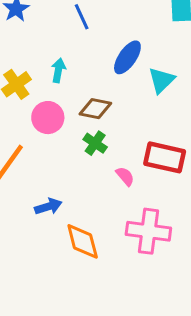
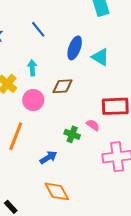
cyan triangle: (161, 80) -> (100, 57), turned -30
green cross: (95, 143) -> (72, 134), moved
orange diamond: (83, 241) -> (57, 191), moved

